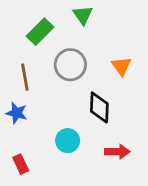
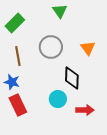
green rectangle: (40, 32) -> (15, 23), moved
cyan circle: (68, 141) -> (58, 99), moved
red rectangle: (21, 164) -> (18, 105), moved, size x1.5

